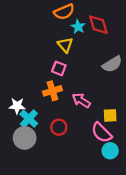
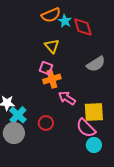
cyan star: (78, 27) -> (65, 21), moved
orange cross: (52, 91) -> (52, 79), moved
yellow square: (110, 115) -> (94, 112), size x1.5

